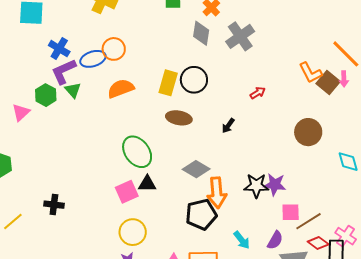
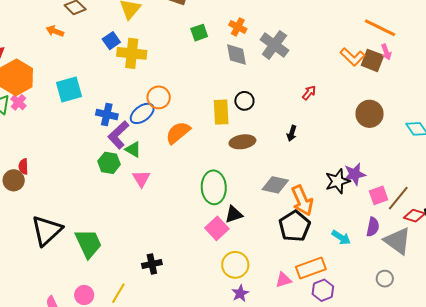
black circle: (194, 80) -> (244, 101), size x0.7
pink triangle: (21, 112) -> (141, 179), moved
green ellipse: (137, 152) -> (214, 187), turned 52

